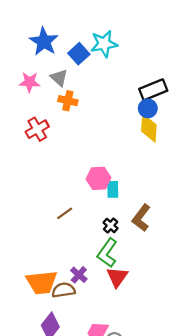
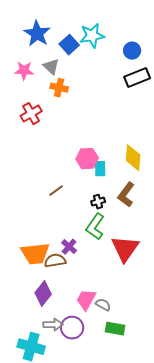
blue circle: (148, 108) -> (132, 51), moved
yellow diamond: (149, 128) -> (133, 158), moved
black cross: (111, 226) -> (98, 202), turned 32
red triangle: (117, 277) -> (125, 249), moved, size x1.4

